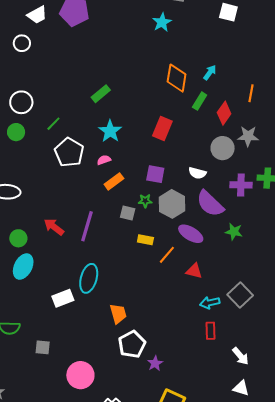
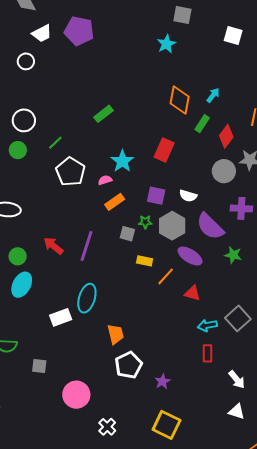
cyan star: (110, 131) -> (122, 161), moved
white semicircle: (197, 173) -> (188, 196), moved
purple star: (155, 363) -> (162, 381), moved

